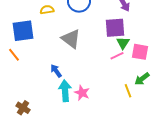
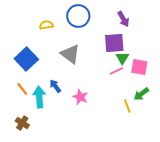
blue square: (23, 31) -> (26, 59), moved, turned -35
orange line: (14, 55) -> (22, 89), moved
cyan arrow: (65, 91) -> (39, 97), moved
pink star: (82, 93) -> (80, 97), moved

